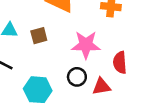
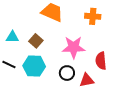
brown square: (39, 36) -> (36, 41), turned -32
cyan hexagon: (38, 90) -> (34, 66), moved

